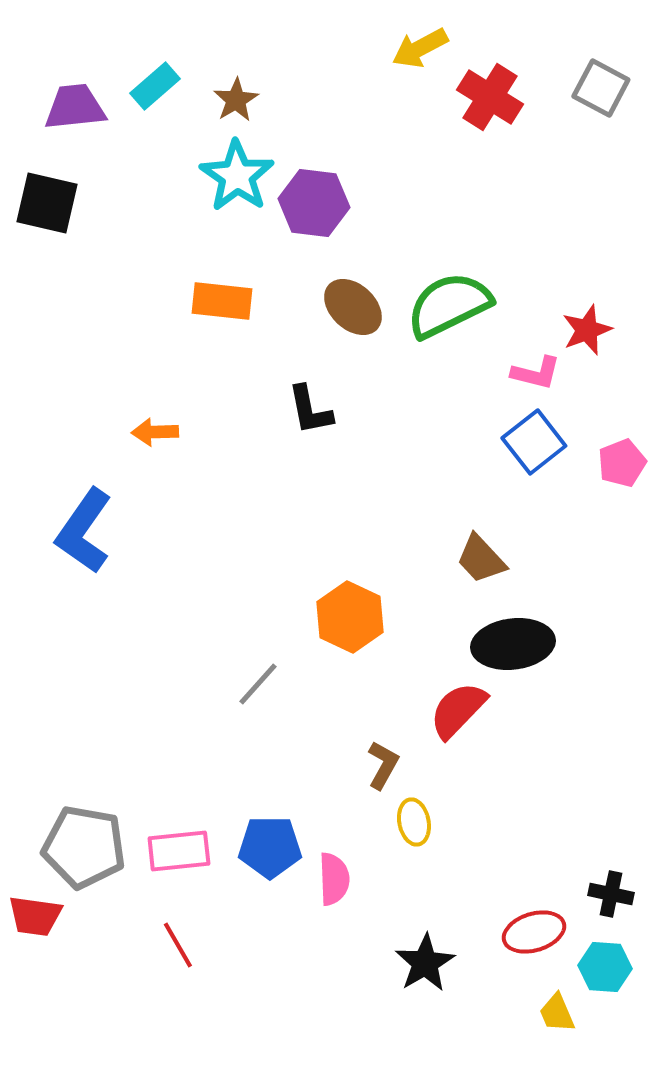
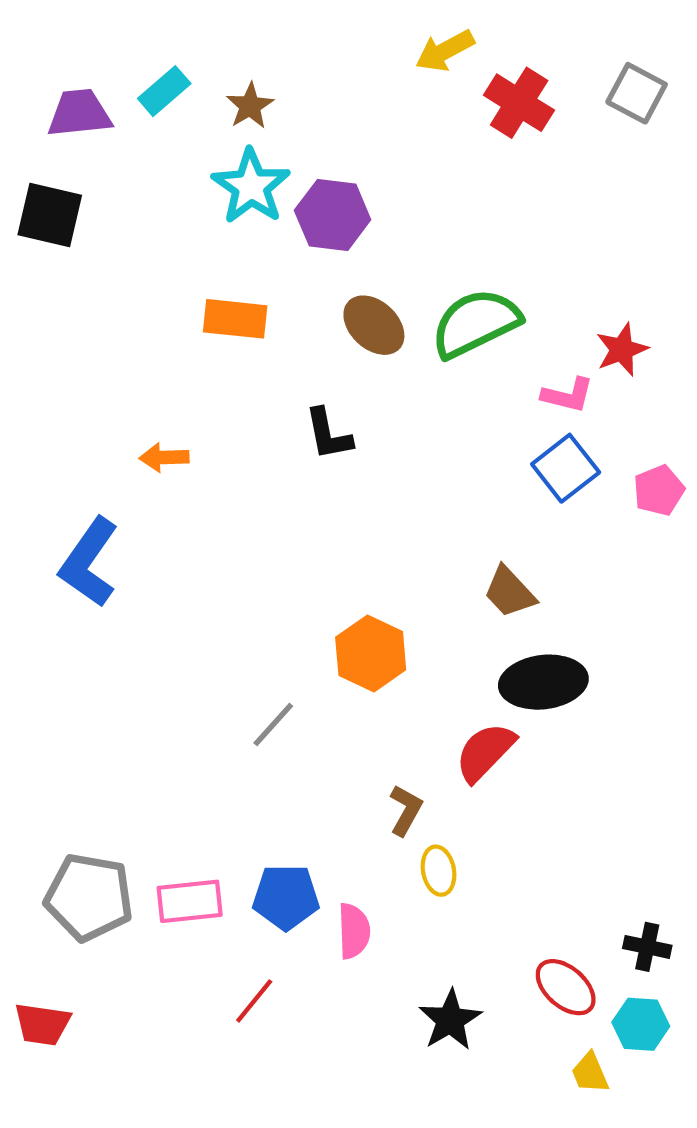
red trapezoid: (35, 916) -> (42, 1024), moved
red ellipse: (534, 932) -> (566, 987), turned 58
red line: (178, 945) -> (254, 1001), moved, turned 69

